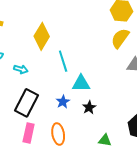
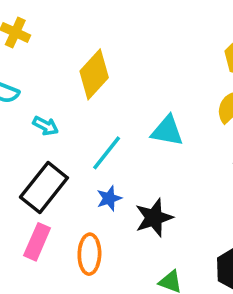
cyan line: (63, 61) -> (107, 153), moved, turned 45
cyan triangle: (81, 83) -> (167, 131), moved
black star: (89, 107) -> (154, 218), size x1.5

